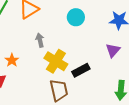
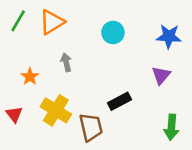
orange star: (12, 60) -> (30, 77), moved
yellow cross: (56, 61) -> (56, 110), moved

